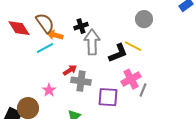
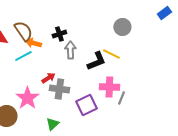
gray arrow: (92, 42) -> (70, 50), size x0.7
pink cross: (131, 79) -> (109, 87), turned 30
pink star: (49, 90) -> (27, 98), size x1.6
purple square: (108, 97) -> (86, 105), turned -30

